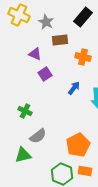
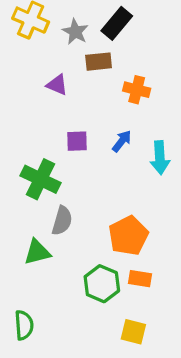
black rectangle: (83, 17) -> (117, 23), moved
purple square: (45, 74) -> (77, 141), moved, turned 32
green cross: (25, 111) -> (41, 179), size x1.6
gray semicircle: (38, 136) -> (62, 221), turned -36

